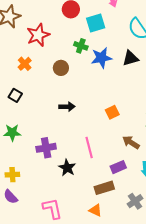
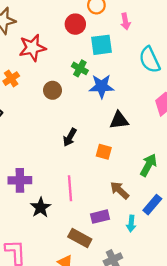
black triangle: (131, 58) -> (119, 120), moved
black arrow: (67, 107) -> (70, 137), moved, turned 112
orange square: (112, 112) -> (104, 152), turned 32
brown rectangle: (104, 188) -> (80, 238), turned 36

